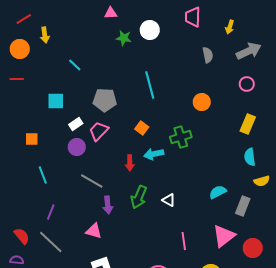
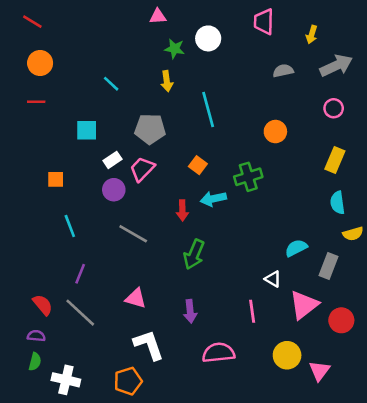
red line: (24, 19) -> (32, 22), moved, turned 63
yellow arrow: (45, 35) -> (167, 81), moved
gray semicircle: (208, 55) -> (283, 71), turned -91
white triangle: (169, 200) -> (273, 279), moved
purple arrow: (108, 205) -> (190, 311), moved

